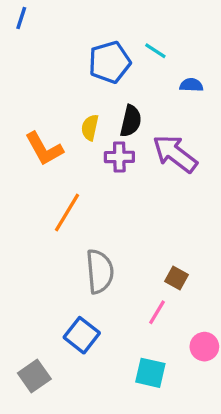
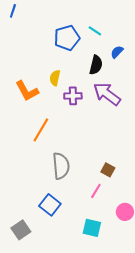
blue semicircle: (191, 85) -> (117, 52), turned -48
black semicircle: (131, 121) -> (96, 65), moved

